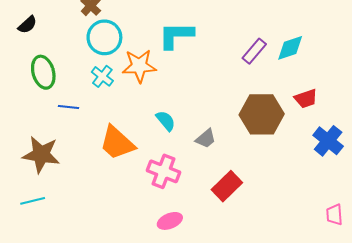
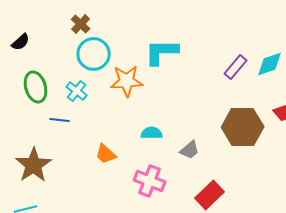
cyan cross: (102, 76) -> (77, 91), moved
cyan semicircle: (166, 121) -> (152, 133), turned -50
orange trapezoid: (117, 143) -> (106, 154), size x0.6
brown star: (41, 154) -> (34, 165), turned 30

